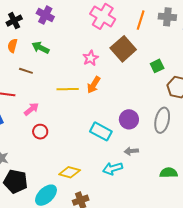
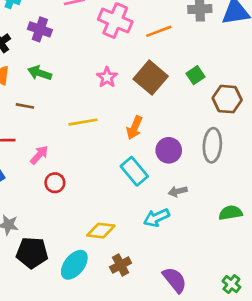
orange line: (141, 20) -> (159, 31), moved, turned 60
brown square: (123, 49) -> (151, 78), moved
orange arrow: (94, 85) -> (134, 128), moved
cyan rectangle: (101, 131) -> (134, 171), turned 30

